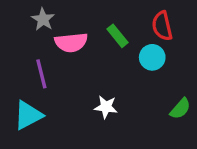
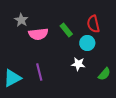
purple line: (41, 74) -> (39, 72), moved
white star: (106, 107) -> (78, 64), moved

